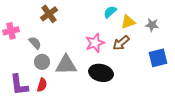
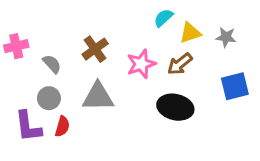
brown cross: (49, 14) -> (95, 49), moved
gray circle: (42, 62) -> (49, 98), moved
black ellipse: (101, 73) -> (175, 107), moved

